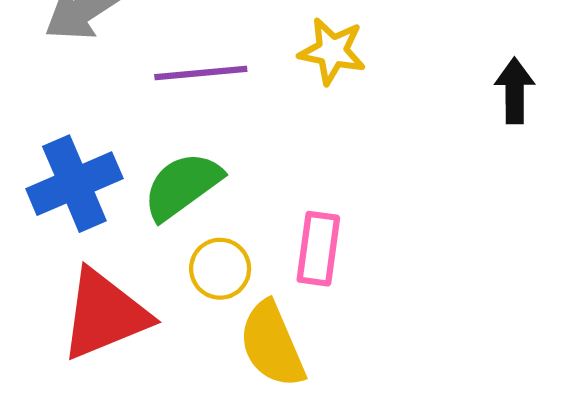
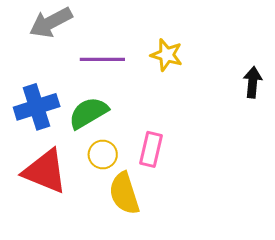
red triangle: (105, 315) -> (45, 171), turned 39

